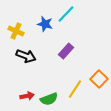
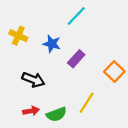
blue star: (45, 24) -> (52, 44), moved
black arrow: (26, 56) -> (33, 80), moved
orange square: (99, 79) -> (114, 72), moved

